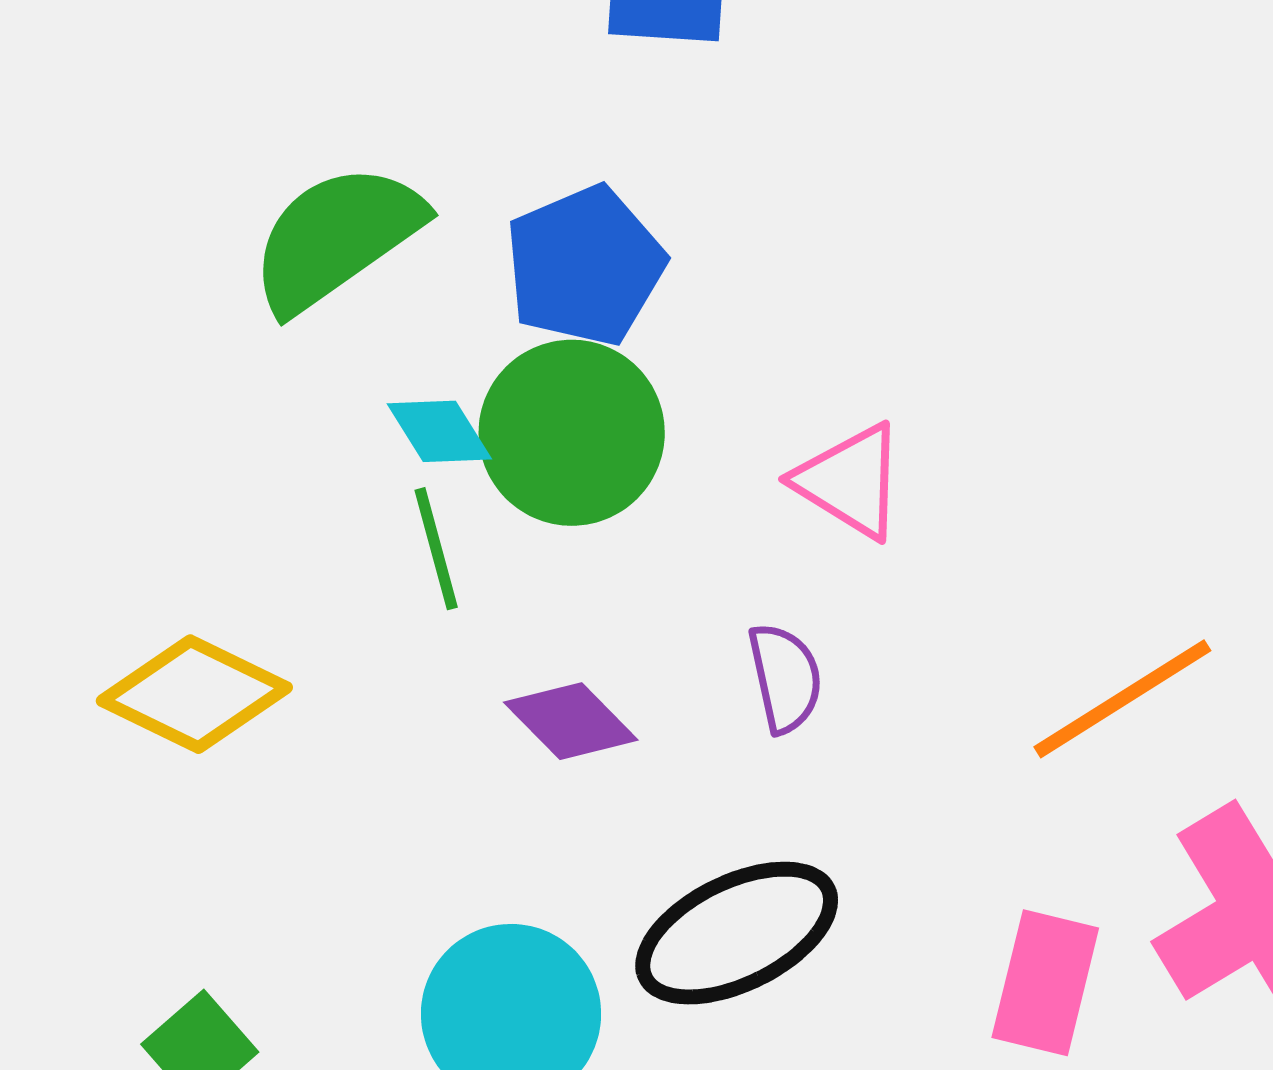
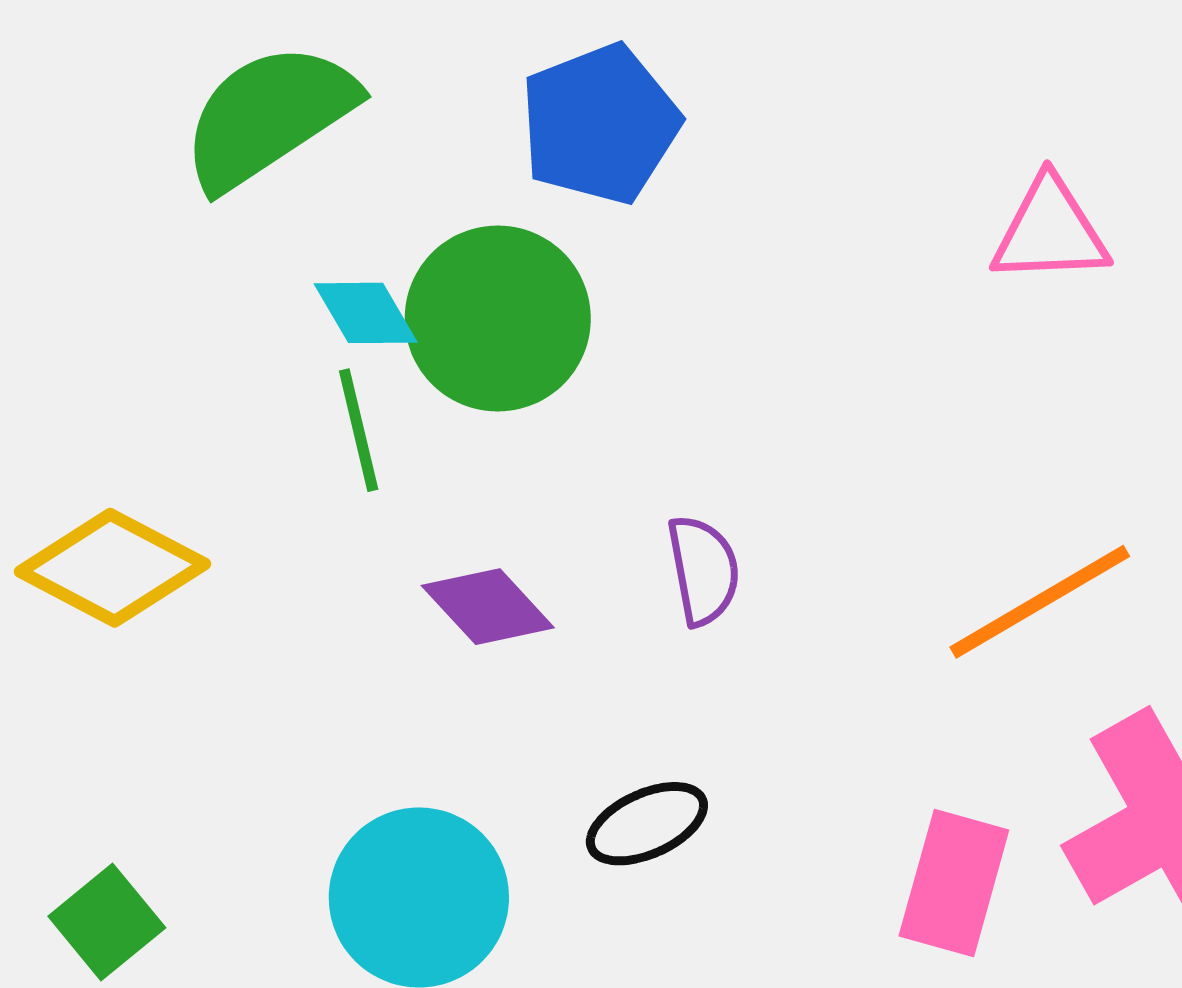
blue pentagon: (585, 266) -> (600, 124), moved
pink triangle: (850, 481) -> (1050, 231), moved, turned -36
black ellipse: (737, 933) -> (647, 824), size x0.6

